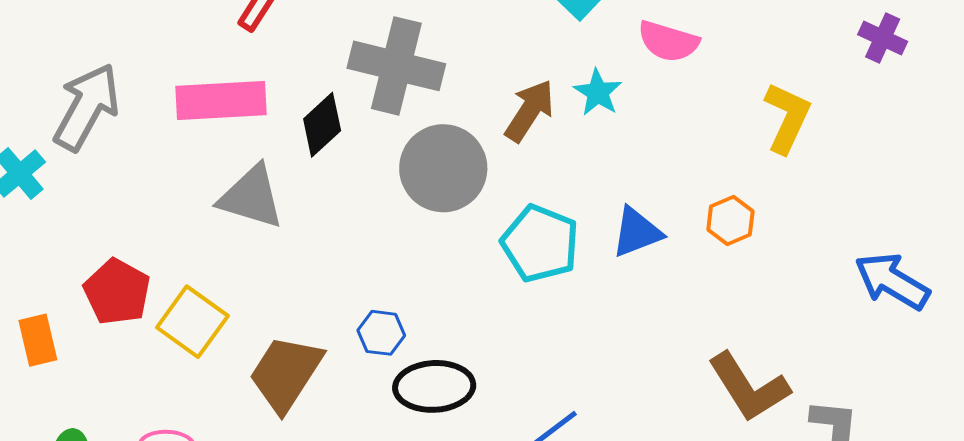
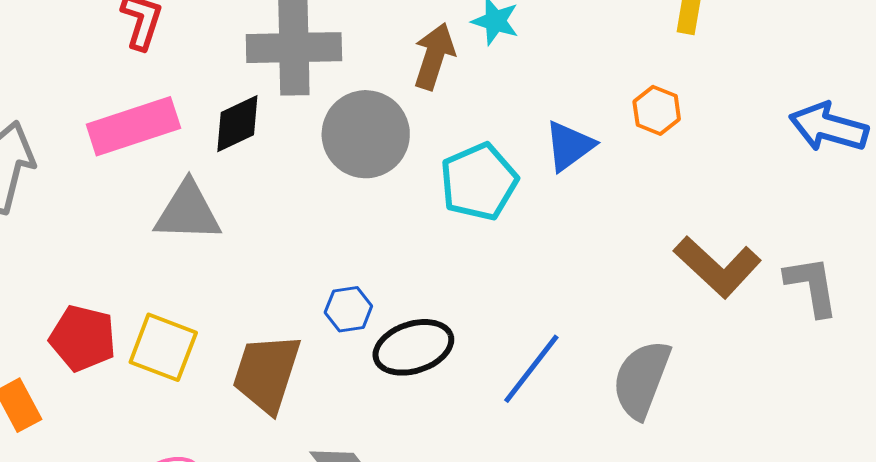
black diamond: (322, 125) -> (237, 124), turned 32
cyan pentagon: (540, 243) -> (479, 182), turned -30

